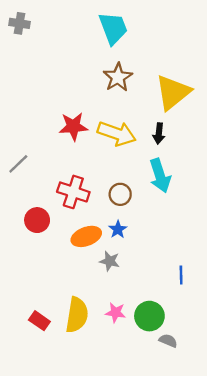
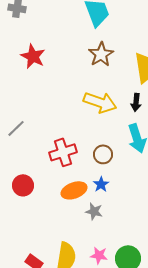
red star: (73, 126) -> (33, 56), moved, turned 30
red cross: (73, 192) -> (63, 152), turned -36
red circle: (37, 220) -> (23, 185), moved

